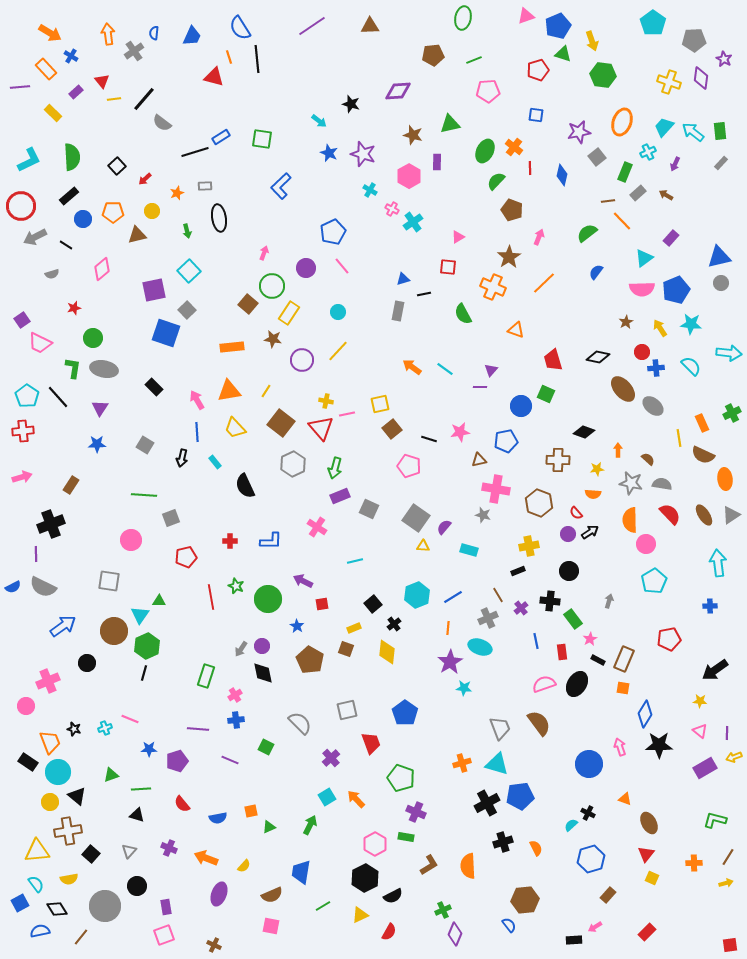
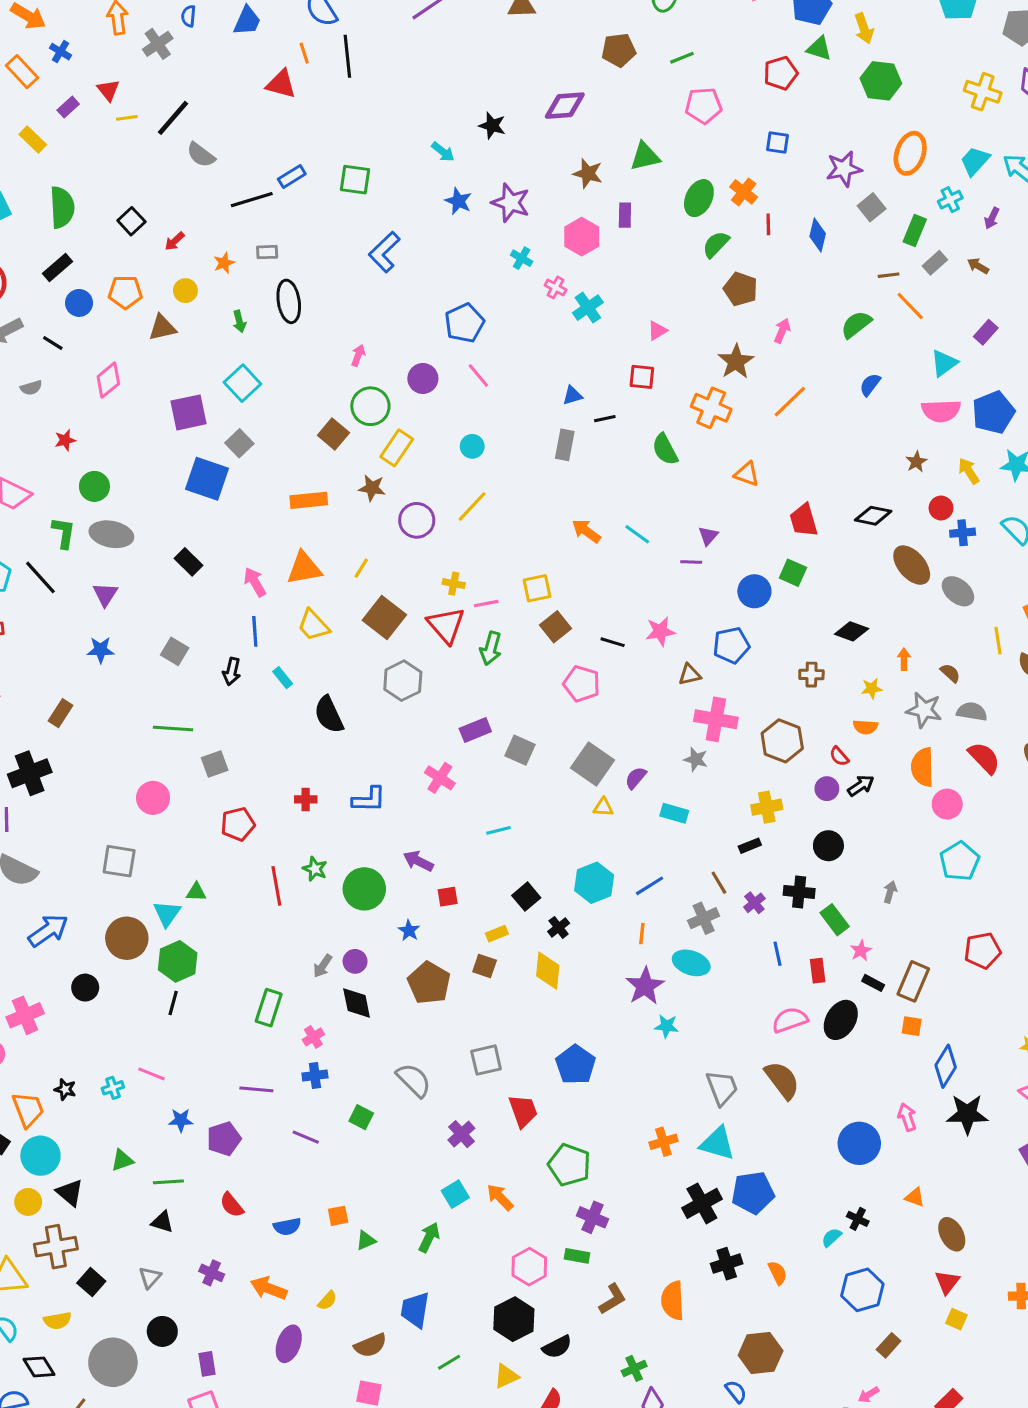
brown cross: (558, 460) -> (811, 675), size x0.7
green arrow: (335, 468) -> (491, 648), moved

